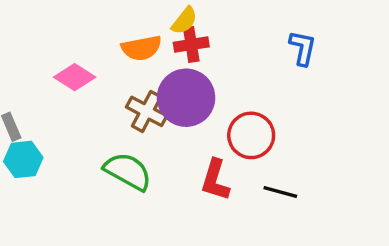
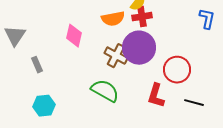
pink diamond: (75, 77) -> (74, 36), turned 70
cyan hexagon: (23, 159) -> (44, 106), moved

